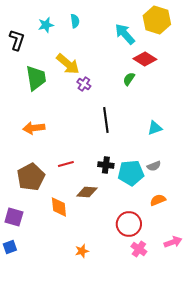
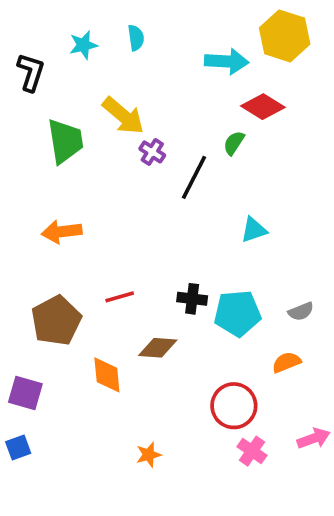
cyan arrow: (125, 34) -> (227, 61), turned 135
black line: (106, 120) -> (194, 177), moved, turned 35
cyan triangle: (155, 128) -> (254, 230), moved
gray semicircle: (154, 166) -> (301, 311), moved

